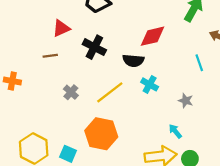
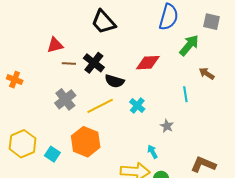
red triangle: (61, 28) -> (55, 45), moved
brown line: (50, 56) -> (69, 63), moved
black semicircle: (133, 61) -> (115, 81), moved
gray cross: (71, 92) -> (65, 99), size x1.5

